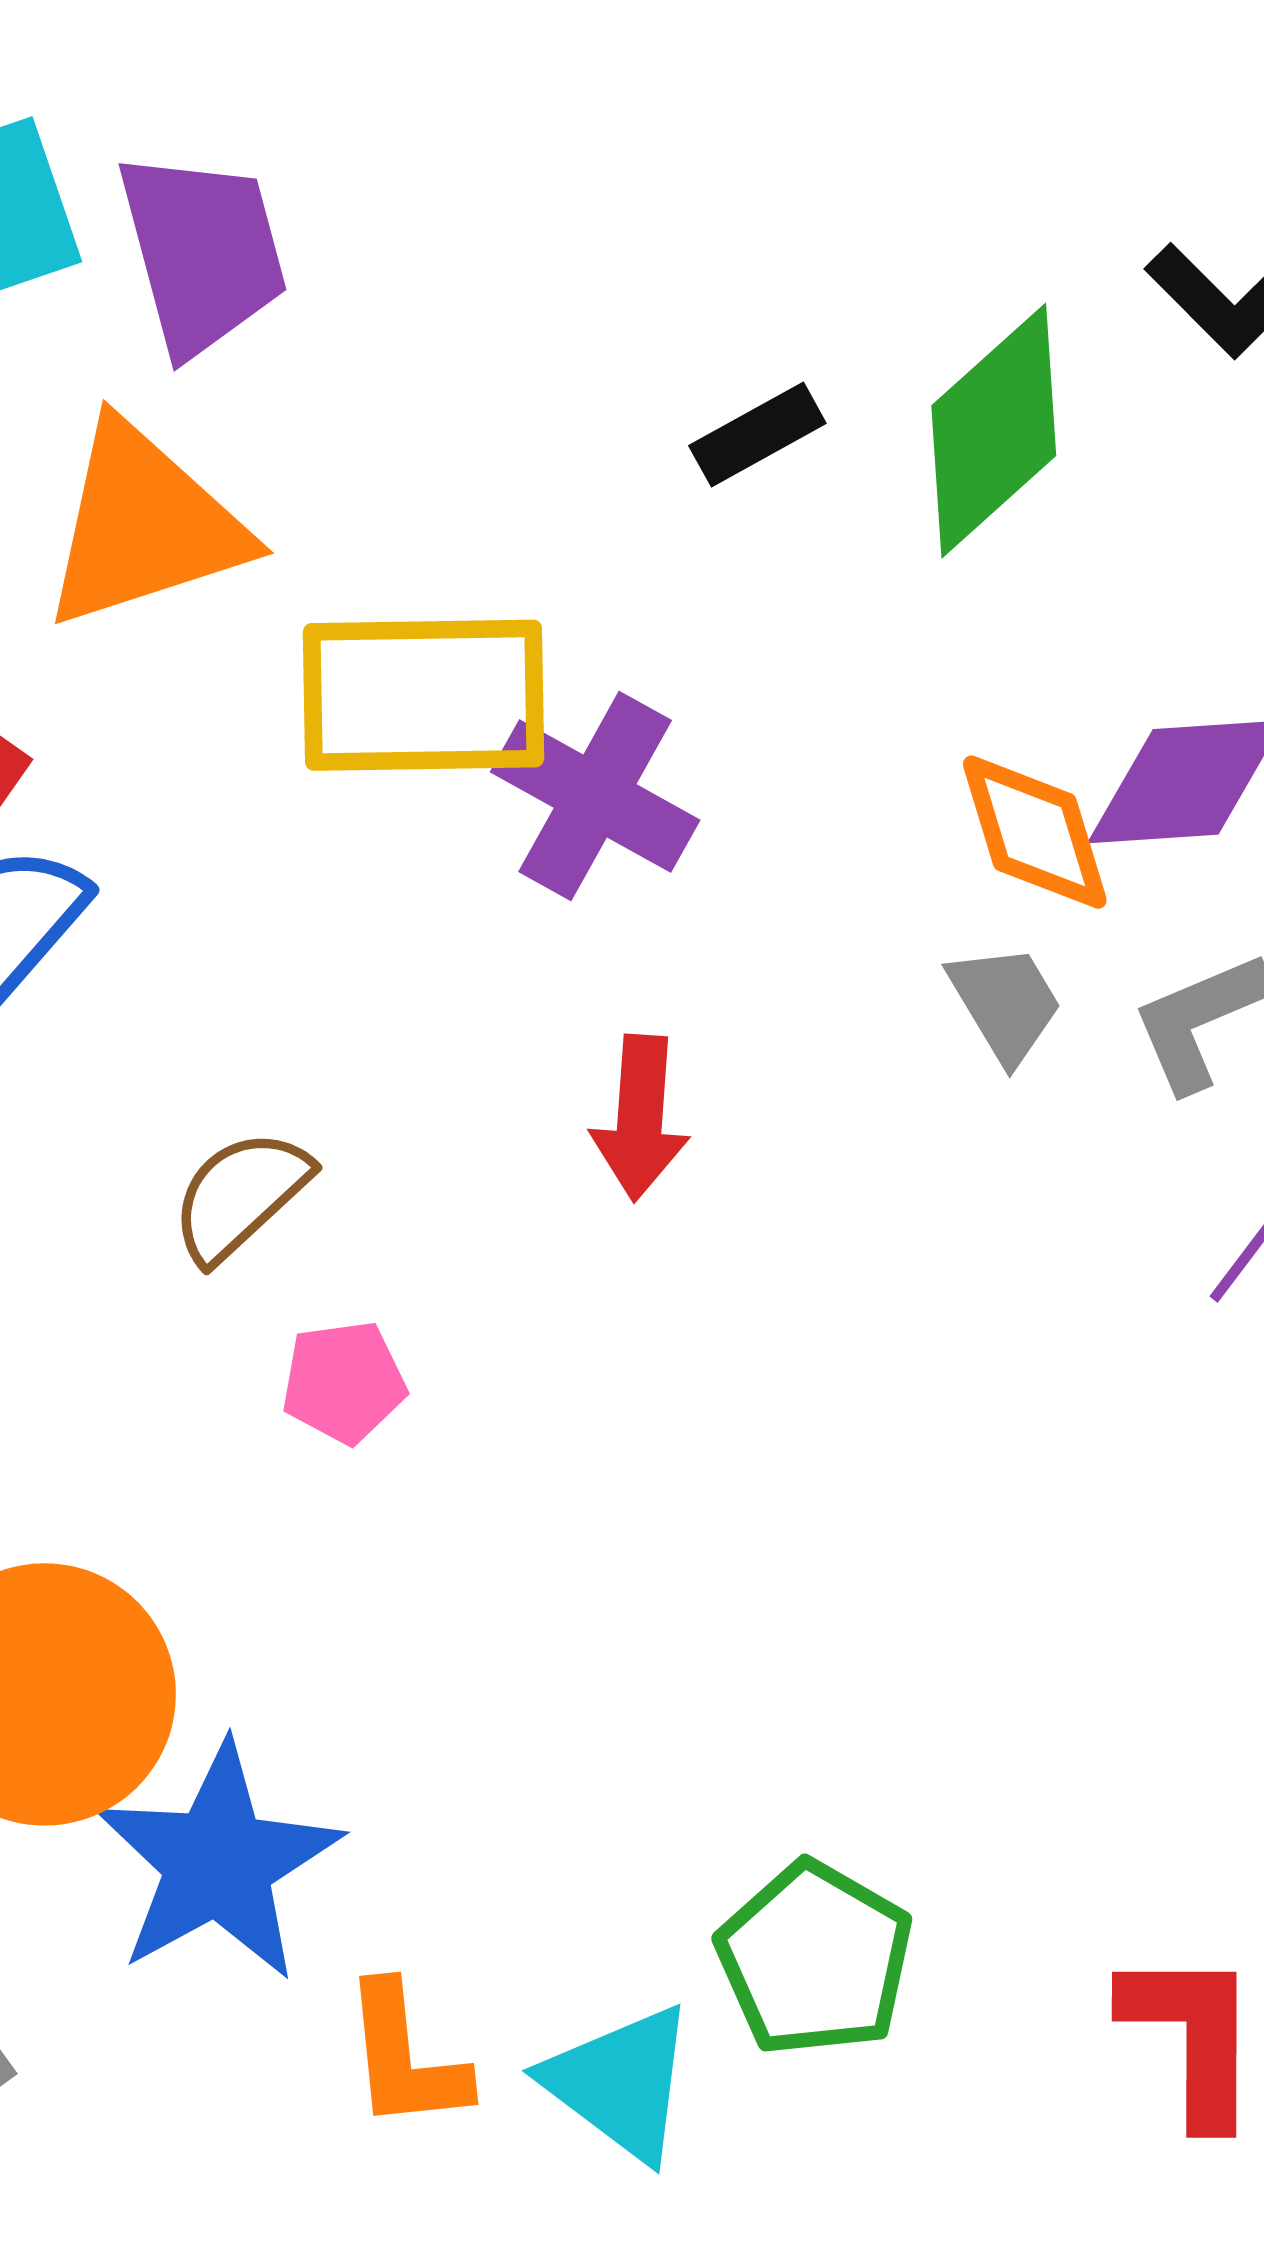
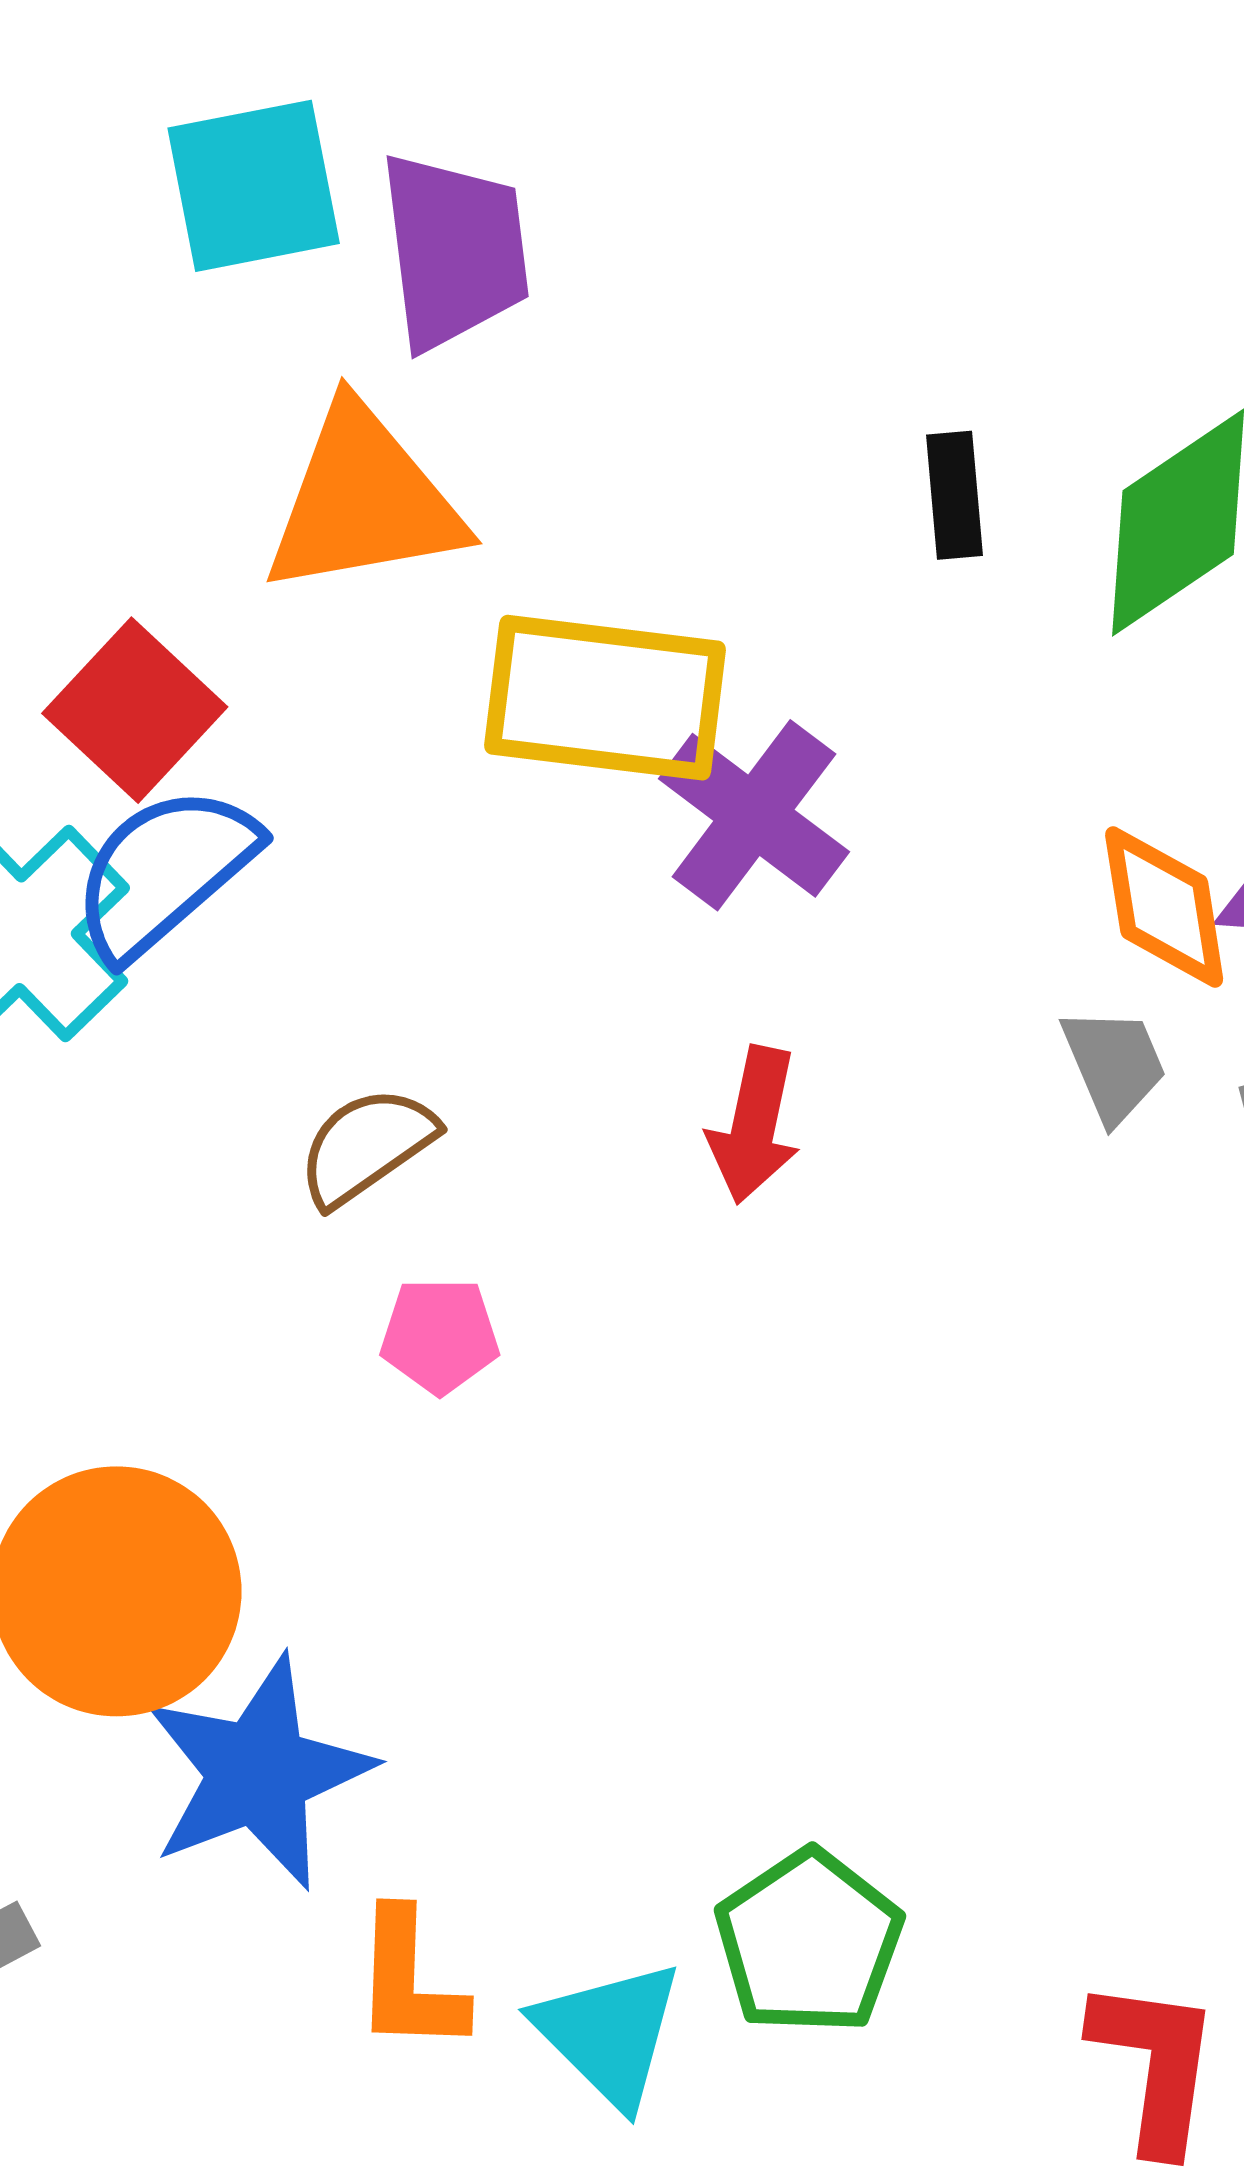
black rectangle: (757, 435) -> (955, 495), turned -74

